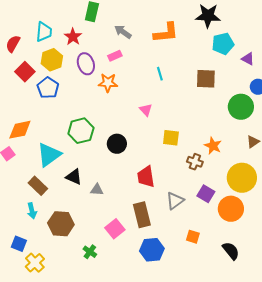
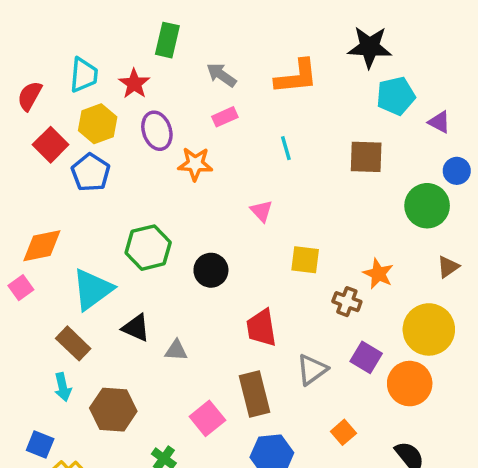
pink rectangle: (115, 56) -> (225, 117), moved
orange square: (193, 237) -> (343, 432), turned 32

